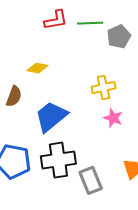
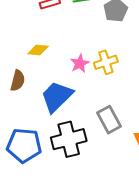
pink star: (113, 118) -> (80, 63), moved, turned 30
gray rectangle: (91, 180) -> (109, 120), moved

